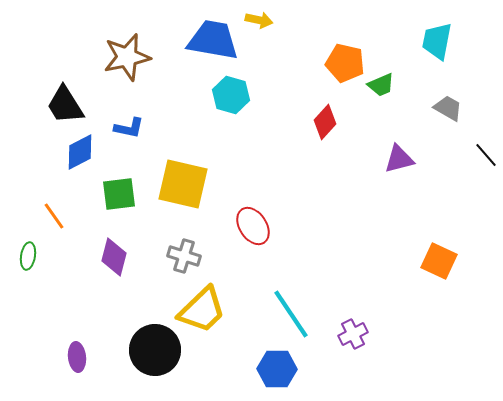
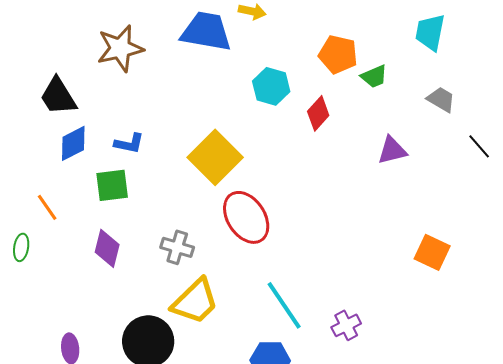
cyan hexagon: (231, 95) -> (271, 86), moved
blue L-shape: (129, 128) -> (129, 143), moved
yellow square: (183, 184) -> (215, 157), moved, turned 32
red ellipse: (253, 226) -> (246, 217), size x1.4

